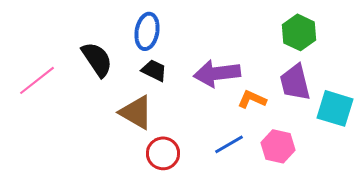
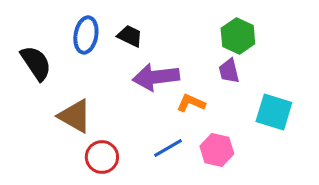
black trapezoid: (154, 70) -> (130, 36), moved
purple trapezoid: (295, 82) -> (229, 71), moved, size x0.7

